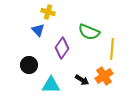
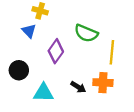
orange cross: (104, 76) -> (103, 83), turned 36

